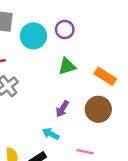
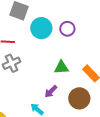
green triangle: (67, 66) -> (61, 67), moved

